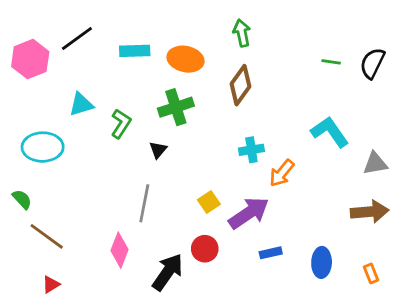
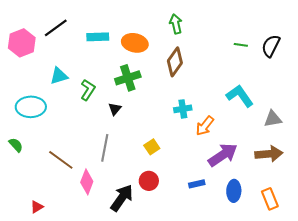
purple arrow: (249, 213) -> (223, 155), moved
brown line: (47, 236) -> (61, 160), moved
orange rectangle: (371, 273) -> (270, 199), size x1.5

